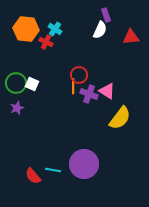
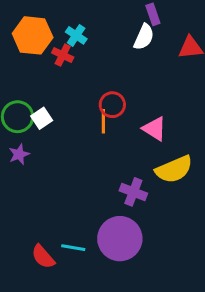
white square: (32, 84) -> (42, 118), turned 32
purple cross: (89, 94) -> (133, 192), moved
yellow semicircle: (120, 118) -> (174, 169), turned 30

